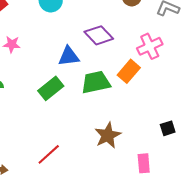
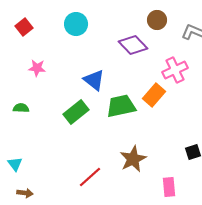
purple diamond: (99, 35) -> (133, 45), moved
blue triangle: (69, 56) -> (94, 80), turned 45
red line: (49, 154) -> (90, 177), moved

